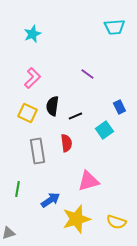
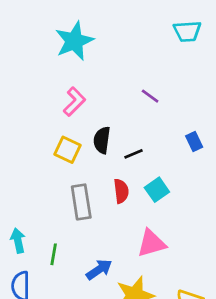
cyan star: (32, 34) -> (74, 41), size x1.6
cyan square: (104, 130) -> (157, 190), moved

